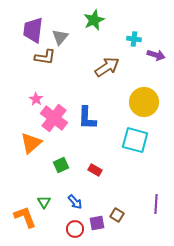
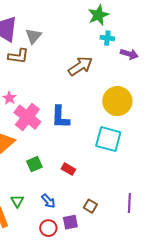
green star: (94, 20) -> (98, 15), moved
brown square: (117, 215) -> (90, 206), moved

